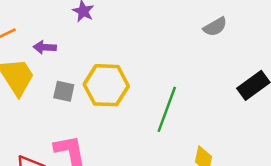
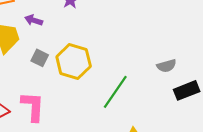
gray semicircle: (215, 27) -> (166, 66), moved

